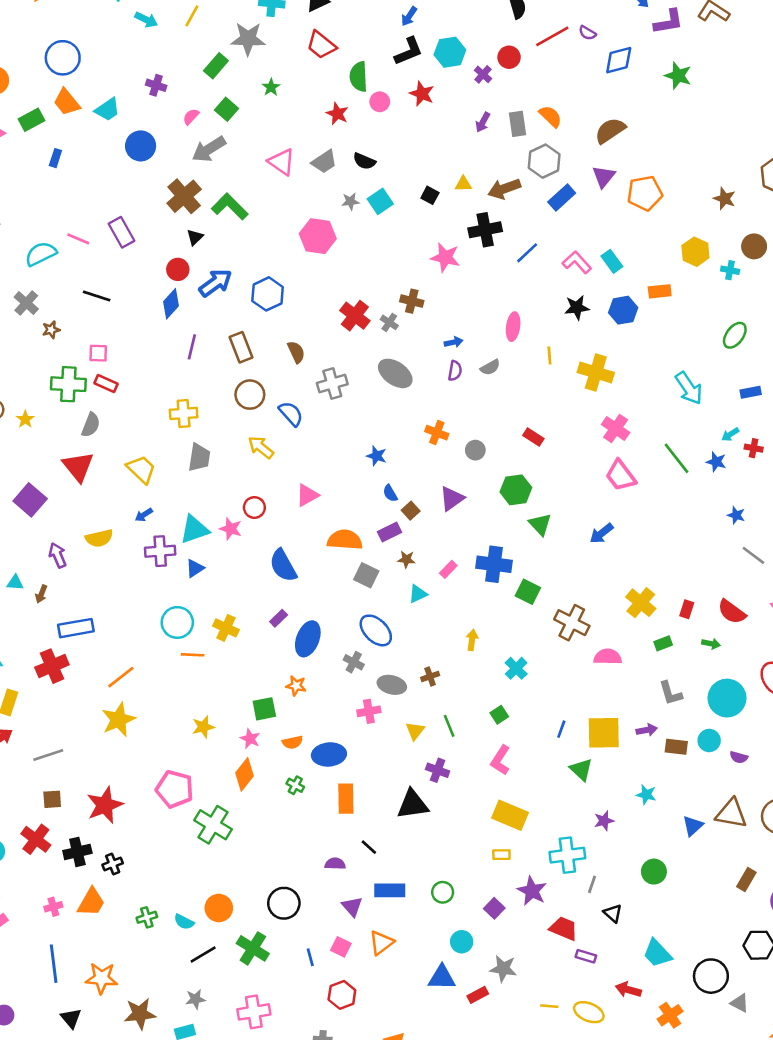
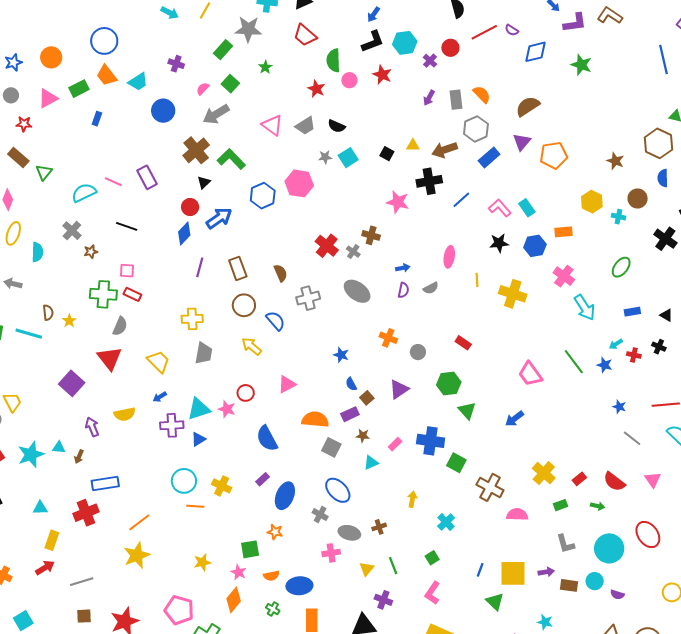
blue hexagon: (268, 294) -> (263, 196), moved
pink cross: (616, 429) -> (564, 276), moved
red rectangle: (687, 609) -> (579, 479), turned 32

